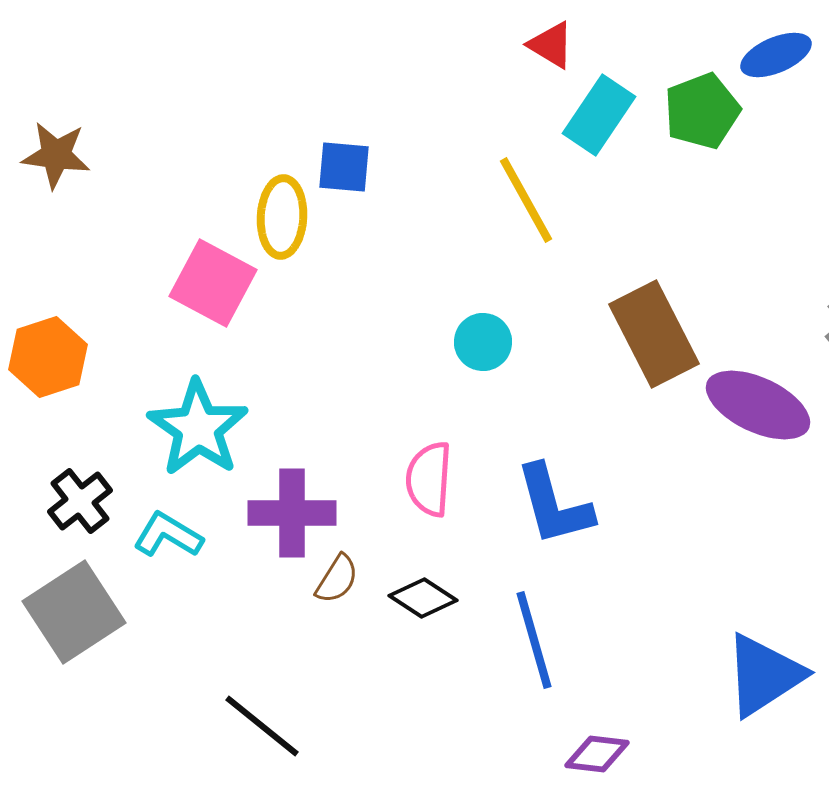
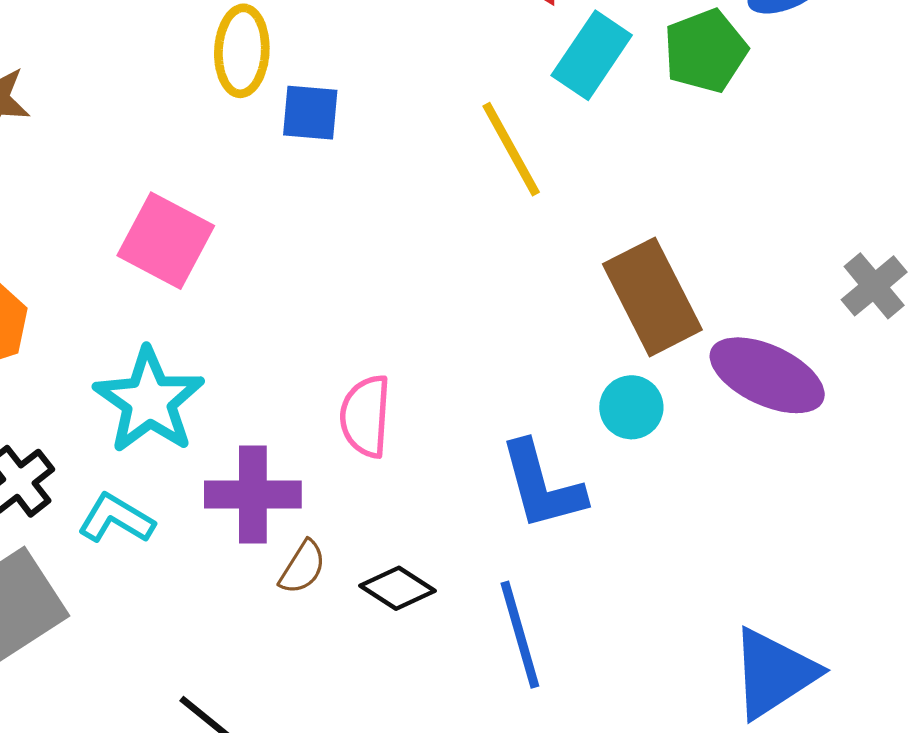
yellow ellipse: (282, 217) -> (242, 51), moved
cyan circle: (483, 342) -> (631, 407), moved
pink semicircle: (429, 479) -> (365, 416), moved

